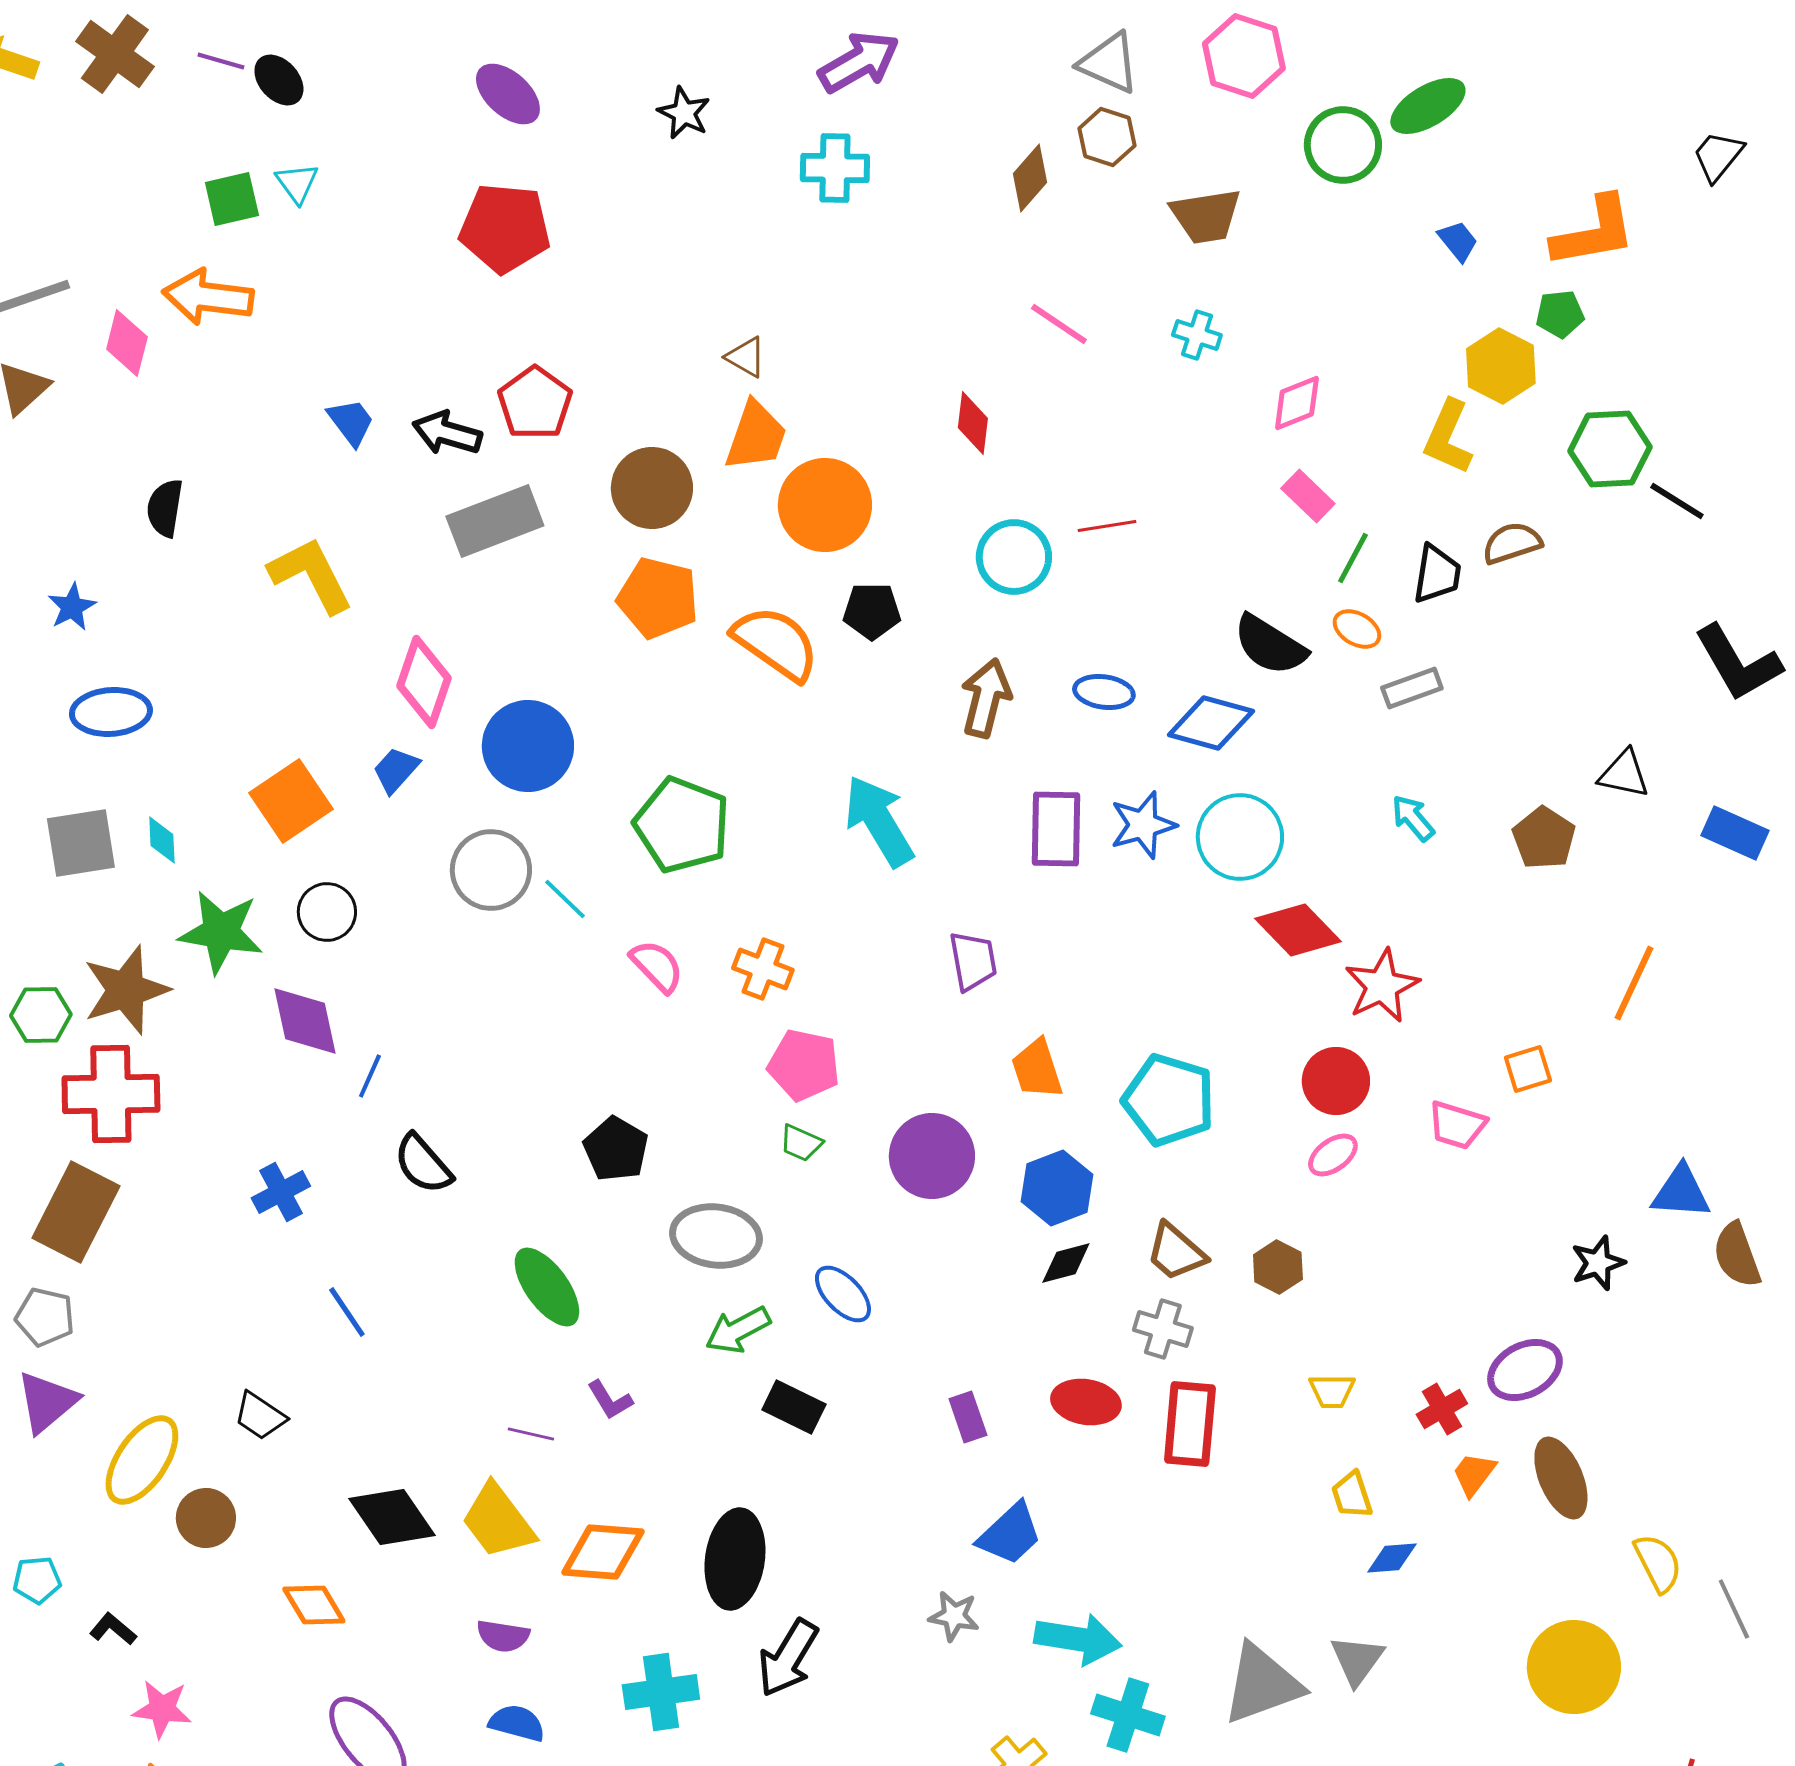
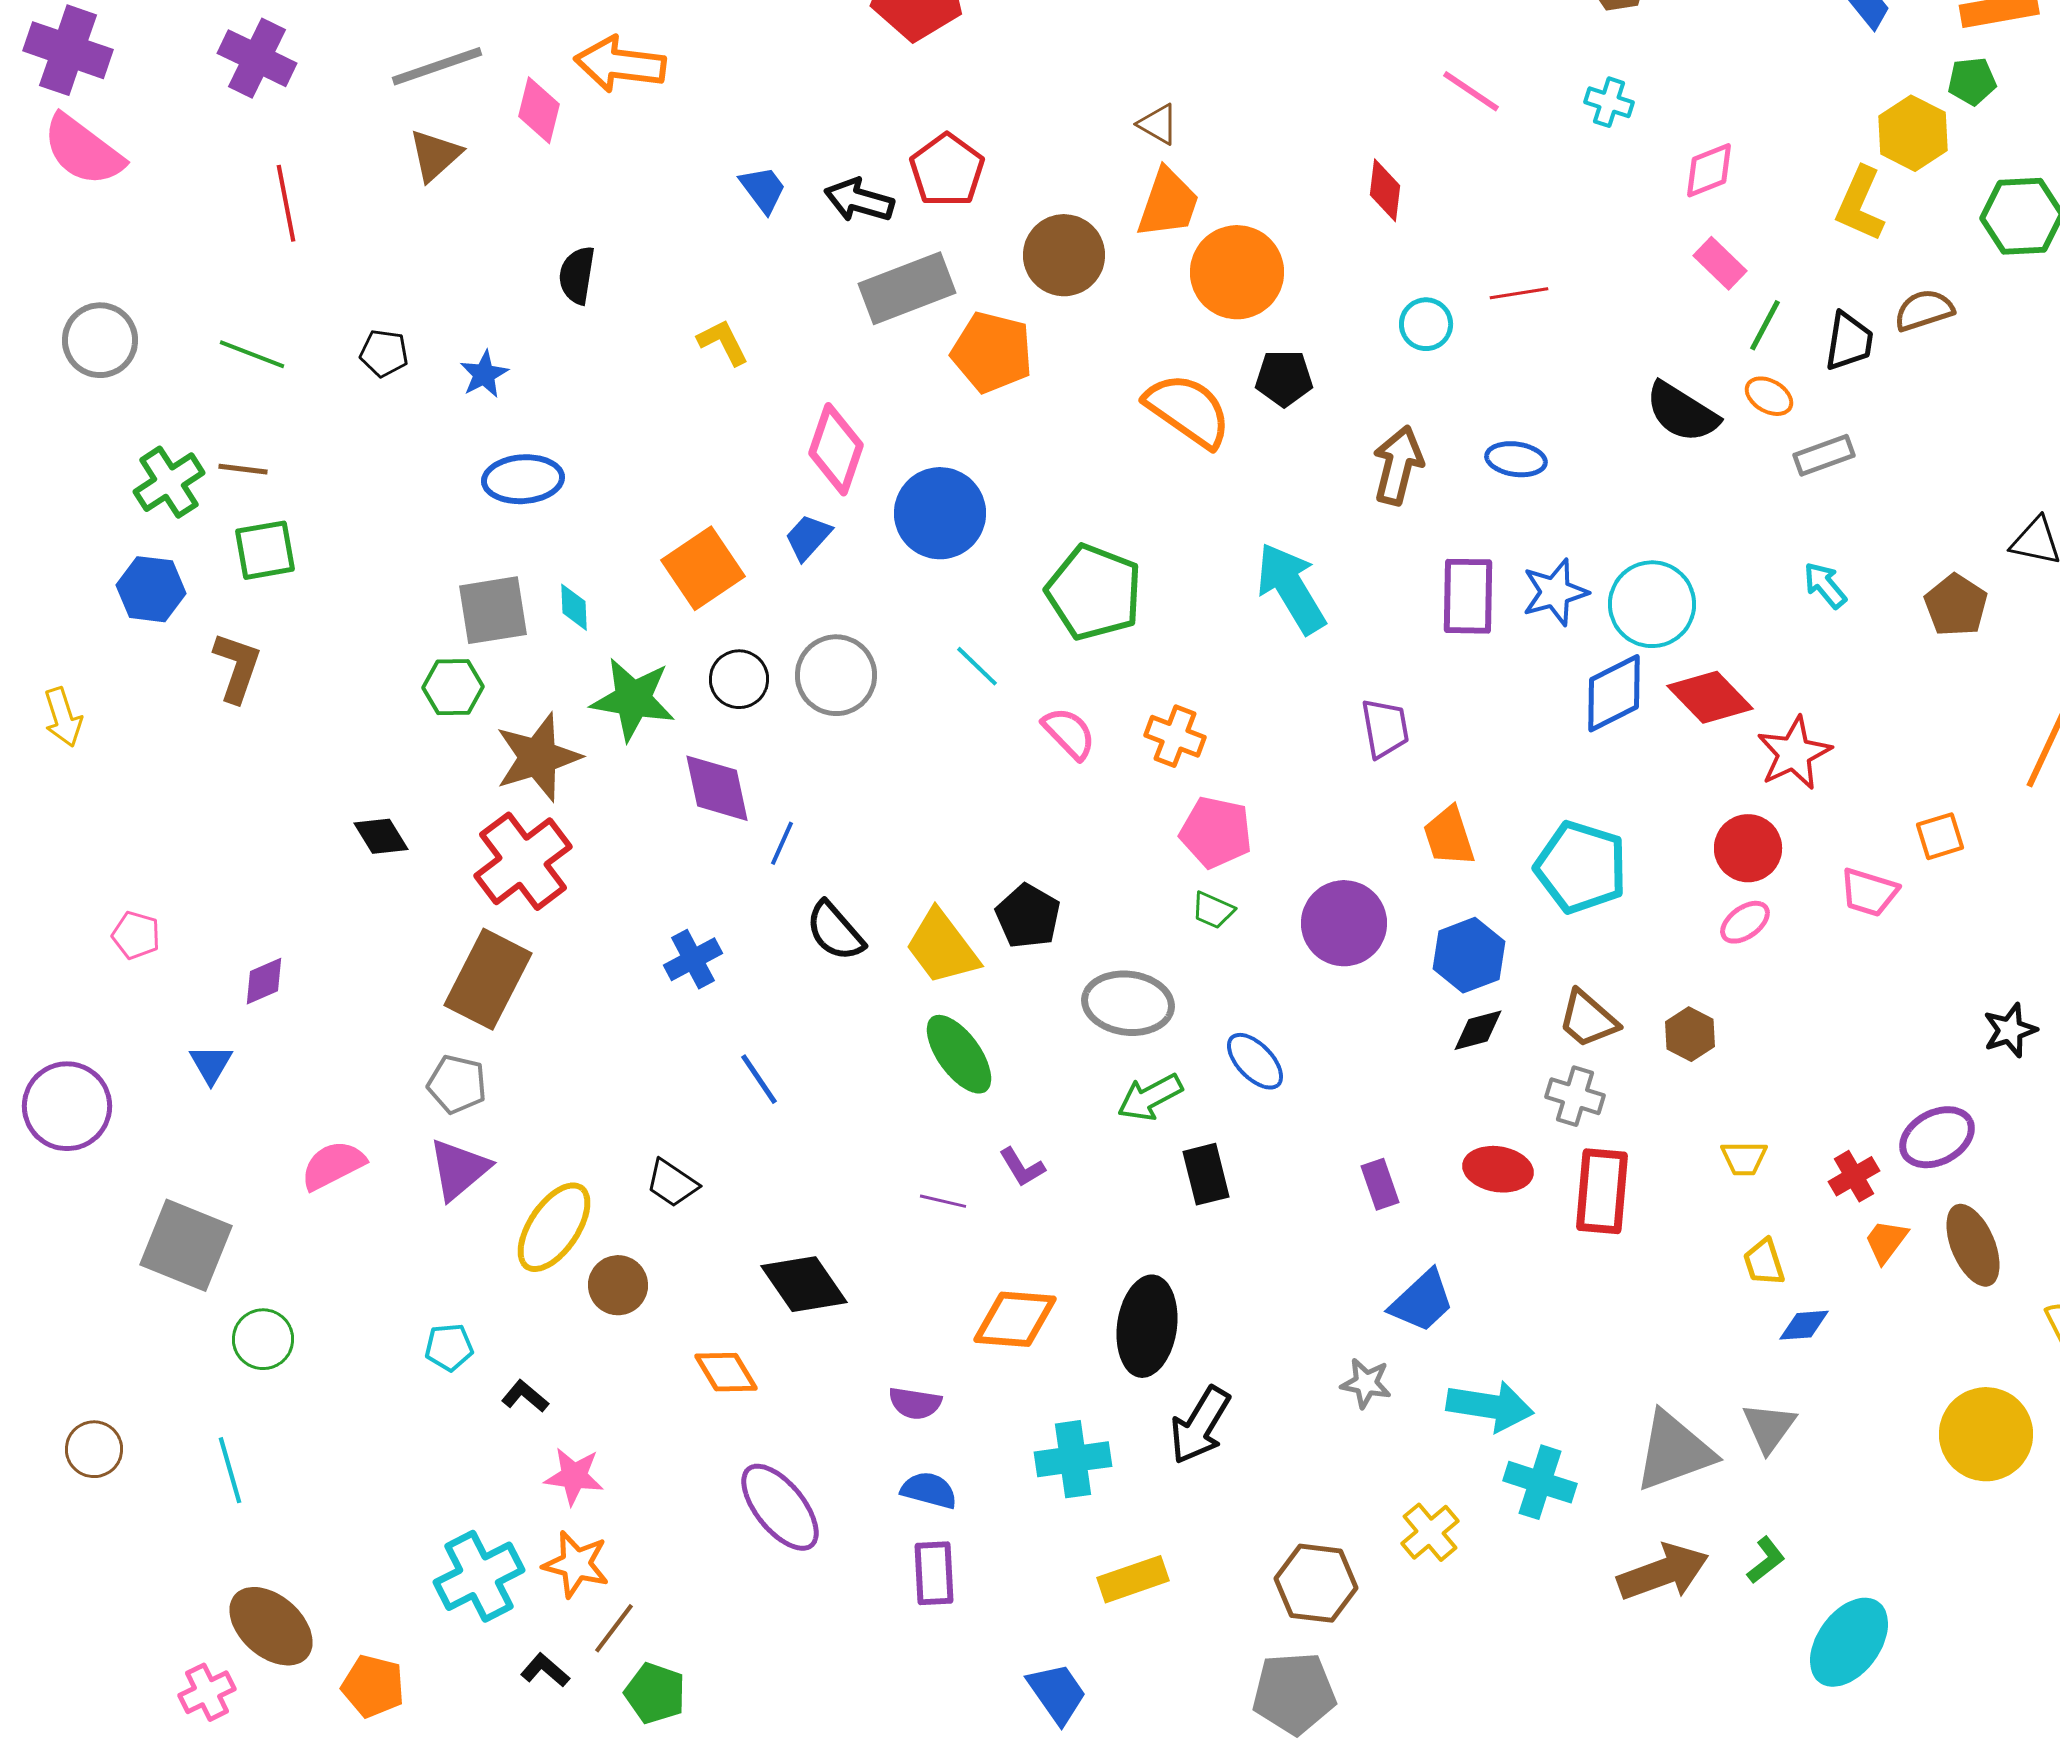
cyan circle: (1014, 557) -> (1426, 324), size x0.7
yellow L-shape: (311, 575) -> (723, 342), size x0.6
orange pentagon: (658, 598) -> (992, 352), moved
blue diamond: (1211, 723) -> (1614, 693), moved, turned -42
gray circle: (491, 870) -> (836, 675), moved
green hexagon: (41, 1015) -> (453, 687), moved
red cross: (111, 1094) -> (523, 861), turned -36
black rectangle: (794, 1407) -> (1206, 1174), turned 50
yellow trapezoid: (498, 1521) -> (942, 947), moved

